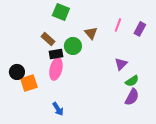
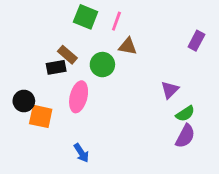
pink line: (118, 25) -> (116, 21), moved
brown triangle: (91, 33) -> (128, 46), turned -40
black rectangle: (56, 54) -> (56, 67), moved
orange square: (29, 83) -> (41, 116), turned 30

